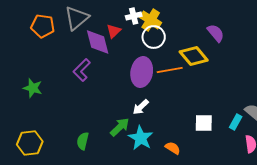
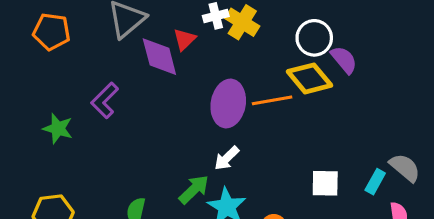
orange pentagon: (43, 26) -> (52, 32), moved
purple semicircle: (216, 33) -> (344, 60), moved
white circle: (154, 37) -> (314, 38), moved
purple L-shape: (82, 70) -> (105, 100), moved

